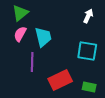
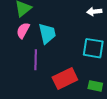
white arrow: (88, 16) -> (94, 12), turned -120

